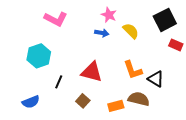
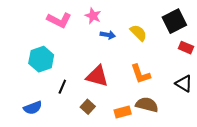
pink star: (109, 15) -> (93, 16), moved
black triangle: (156, 79) -> (184, 83), moved

